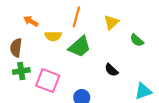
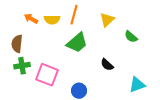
yellow semicircle: (53, 36) -> (52, 20), moved

